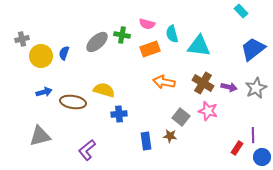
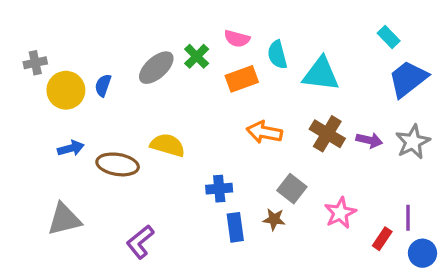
cyan rectangle: (241, 11) -> (389, 37), moved
green cross: (122, 35) -> (197, 56), turned 35
pink star: (208, 111) -> (340, 213), moved, turned 30
blue cross: (119, 114) -> (219, 189), moved

